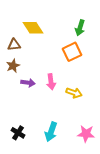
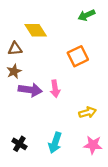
green arrow: (80, 28) -> (86, 15), moved, turned 49
purple arrow: (28, 83) -> (30, 90), size x1.5
yellow arrow: (74, 93) -> (88, 112), moved, turned -35

